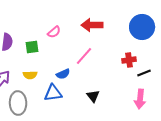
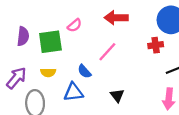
green square: (32, 47) -> (50, 42), size x1.6
red cross: (129, 60) -> (156, 45), moved
blue semicircle: (63, 74) -> (84, 71), turned 72

